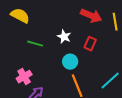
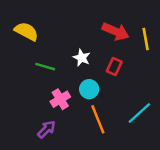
pink cross: (24, 77) -> (60, 99), moved

